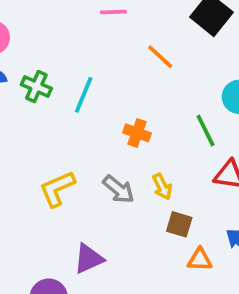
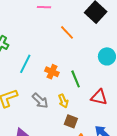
cyan line: (84, 95) -> (25, 64), moved
green line: (206, 130) -> (76, 79), moved

